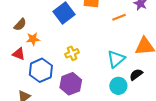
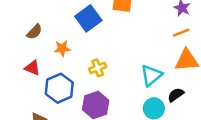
orange line: (119, 17) -> (181, 33), moved
orange star: (33, 39) -> (62, 48), moved

